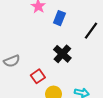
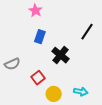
blue rectangle: (59, 18) -> (40, 37), moved

